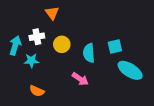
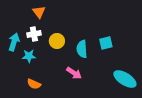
orange triangle: (52, 13) -> (39, 12), moved
cyan ellipse: (130, 70) -> (125, 79), moved

